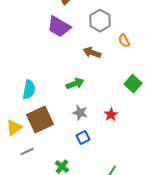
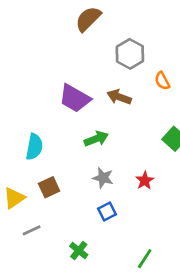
purple trapezoid: (59, 27) -> (75, 98), moved
brown square: (40, 120) -> (49, 187), size x0.6

